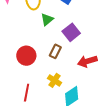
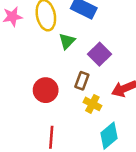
yellow cross: (55, 80) -> (92, 104), moved

